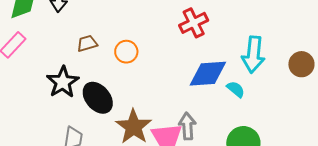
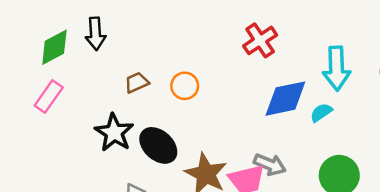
cyan semicircle: (236, 89) -> (321, 113), turned -66
gray arrow: (187, 126) -> (270, 164), turned 124

